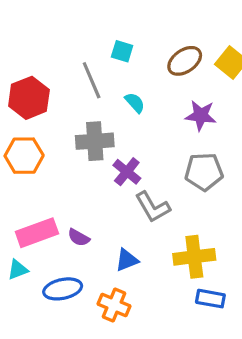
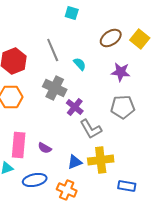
cyan square: (122, 51) -> (72, 13), moved
gray cross: (95, 141) -> (55, 88), turned 30
pink rectangle: (37, 233) -> (19, 145), turned -65
yellow cross: (194, 257) -> (101, 160), moved

